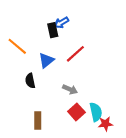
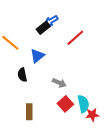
black rectangle: (53, 30) -> (43, 28), turned 64
red line: (75, 54) -> (75, 38), moved

